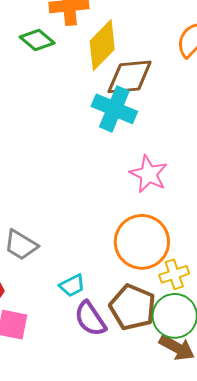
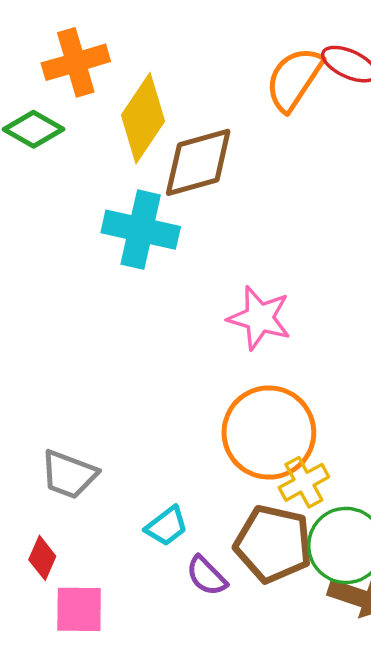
cyan cross: (114, 109) -> (141, 230), moved
yellow cross: (174, 274) -> (304, 482), moved
purple semicircle: (90, 319) -> (207, 576), size x0.7

